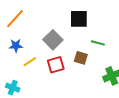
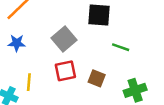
brown square: (81, 58) -> (97, 78), moved
yellow line: (30, 62) -> (29, 82), moved, turned -56

